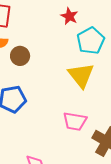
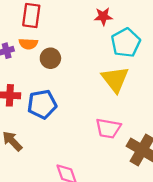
red star: (69, 16) -> (103, 16), turned -30

